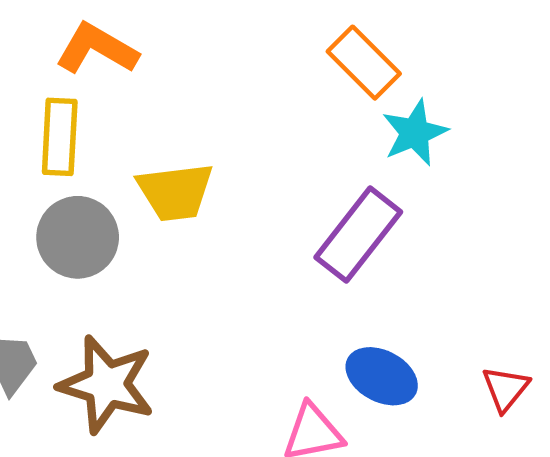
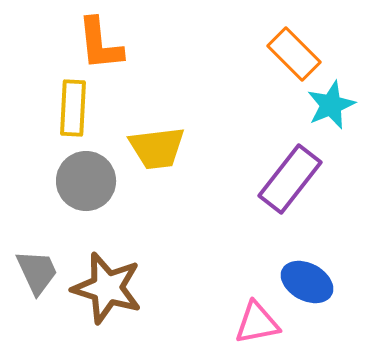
orange L-shape: (97, 49) -> (100, 44), turned -126

